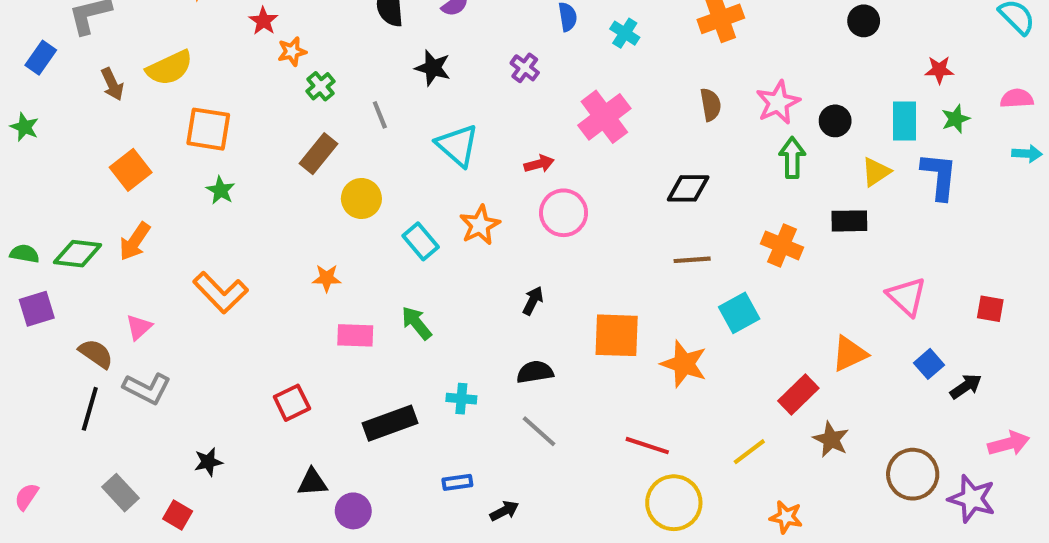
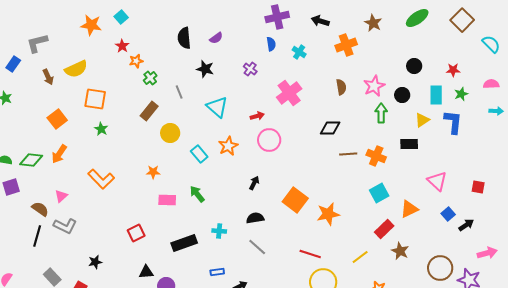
black circle: (864, 21) -> (414, 66), moved
brown line: (692, 260) -> (348, 154), moved
cyan square: (739, 313) -> (379, 193), moved
orange square: (617, 335) -> (295, 200), turned 35
orange star: (684, 364) -> (328, 214), turned -30

